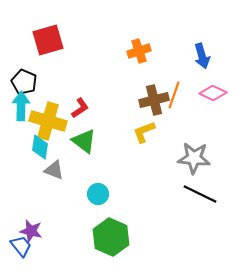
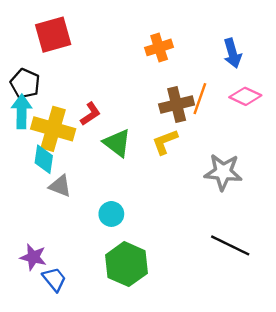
green triangle: (84, 141) -> (117, 143), moved
black line: (200, 194) -> (230, 245), moved
blue trapezoid: (21, 246) -> (54, 279), moved

